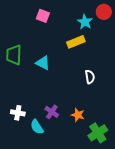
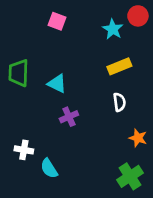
yellow rectangle: (76, 42) -> (119, 66), moved
purple cross: (52, 112) -> (69, 117), moved, turned 32
orange star: (78, 115) -> (138, 138), moved

